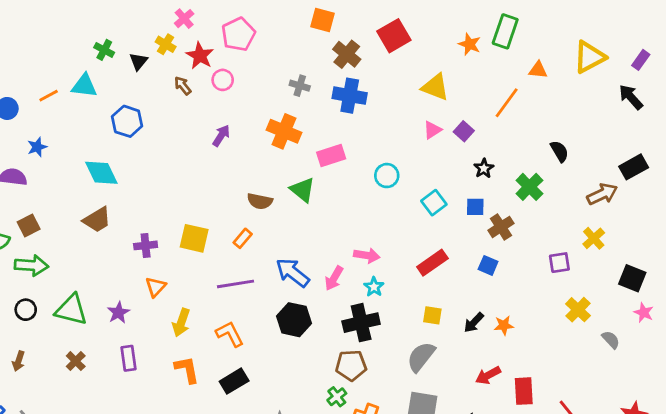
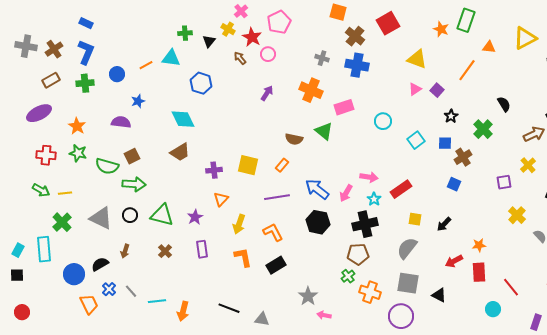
green cross: (104, 50) -> (185, 33), turned -32
red rectangle: (432, 263) -> (401, 189), moved
orange star: (504, 325) -> (479, 245), moved

